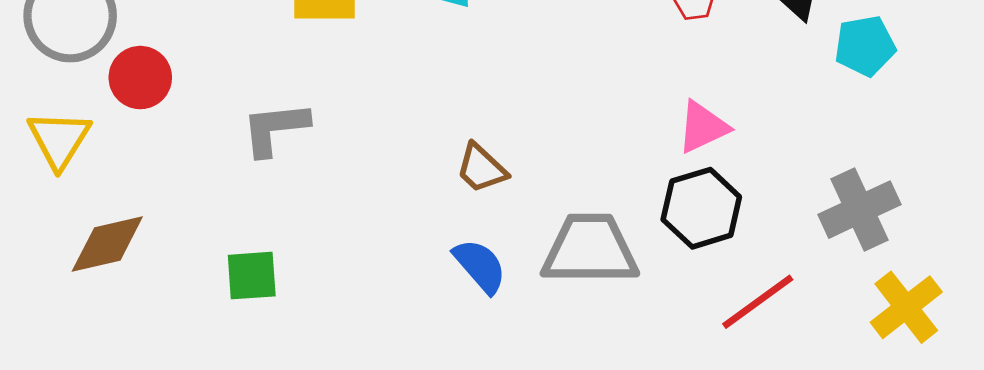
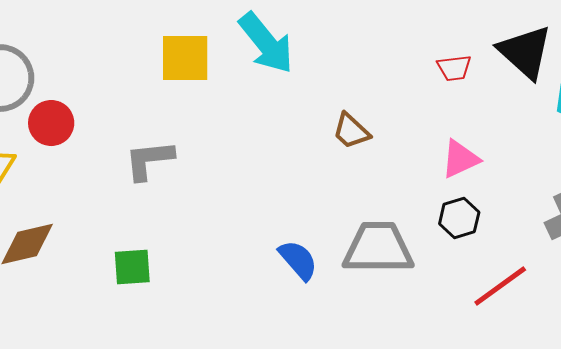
brown trapezoid: (481, 168) -> (351, 131), moved
black hexagon: (701, 208) -> (459, 218), size x0.7

